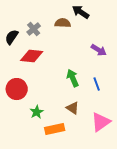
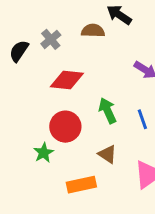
red diamond: (32, 56) -> (67, 80), moved
red circle: (17, 89) -> (65, 127), moved
green star: (37, 112) -> (44, 153), moved

